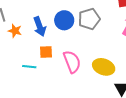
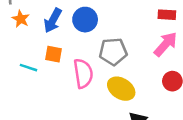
gray pentagon: (89, 19) -> (113, 52), moved
blue arrow: (40, 27) -> (53, 20), turned 36

